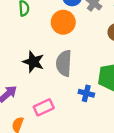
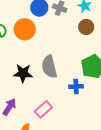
orange circle: (63, 22) -> (25, 29), moved

